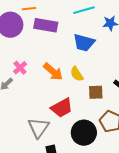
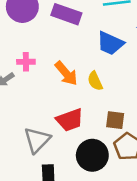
pink cross: (20, 68) -> (26, 62), turned 32
brown square: (96, 92) -> (115, 120), moved

